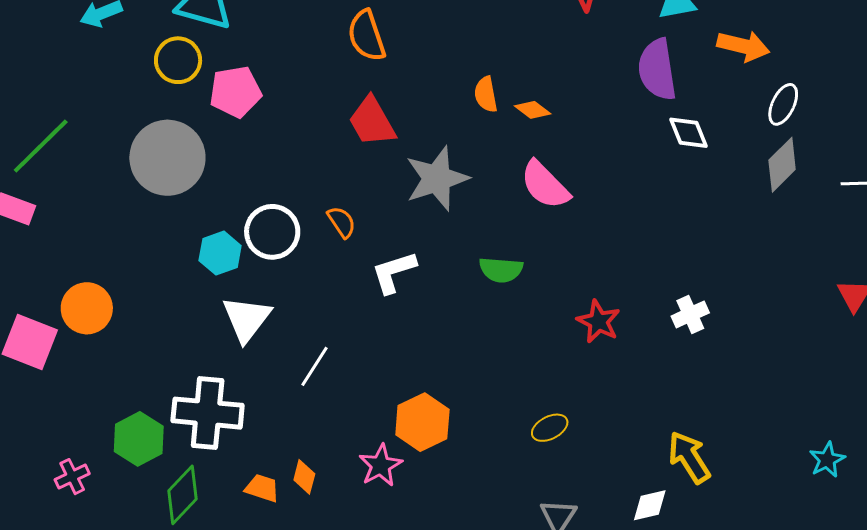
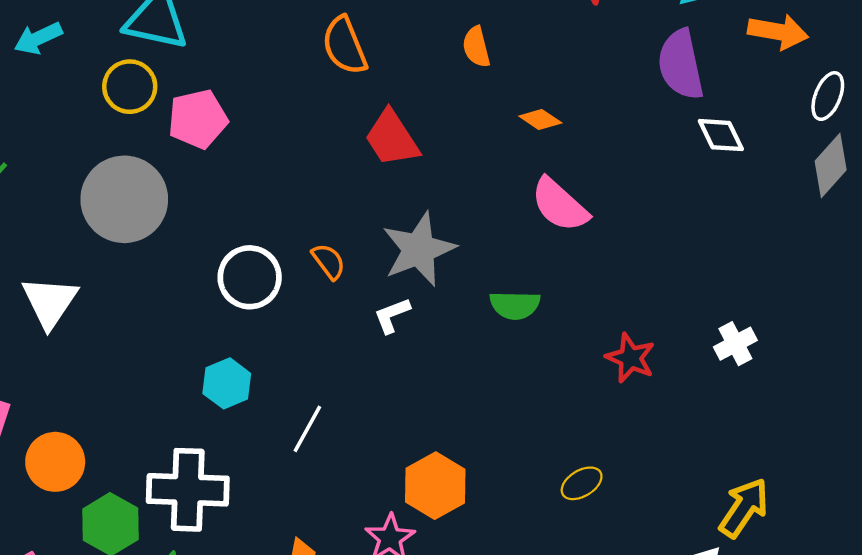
orange semicircle: (486, 94) -> (476, 47), moved
red trapezoid: (372, 122) -> (392, 138), moved
gray star: (437, 179) -> (419, 249), moved
cyan hexagon: (220, 253) -> (227, 383), moved
white L-shape: (394, 272) -> (392, 315), size x0.7
orange circle: (87, 308) -> (55, 462), moved
white triangle: (247, 319) -> (50, 302), moved
yellow arrow: (689, 457) -> (744, 508), turned 70

